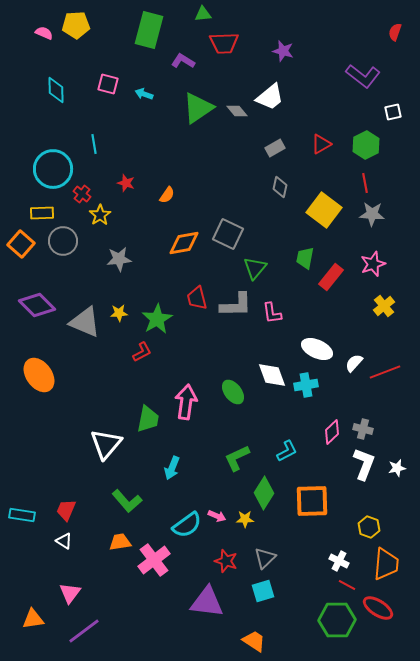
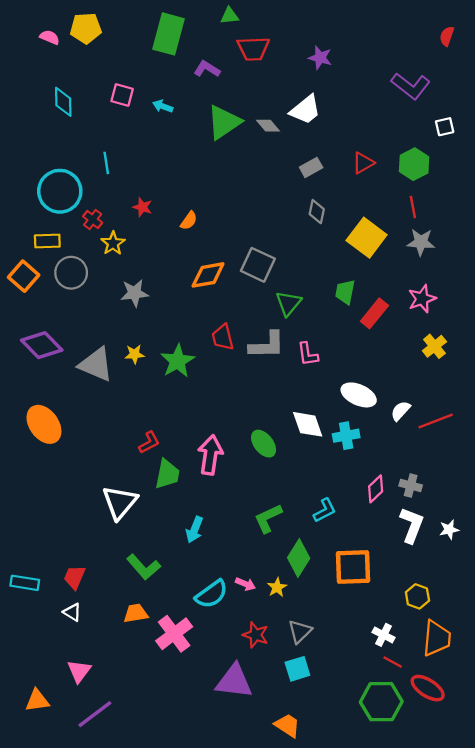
red L-shape: (142, 352) -> (149, 442), moved
yellow star: (245, 519) -> (277, 587), turned -30

